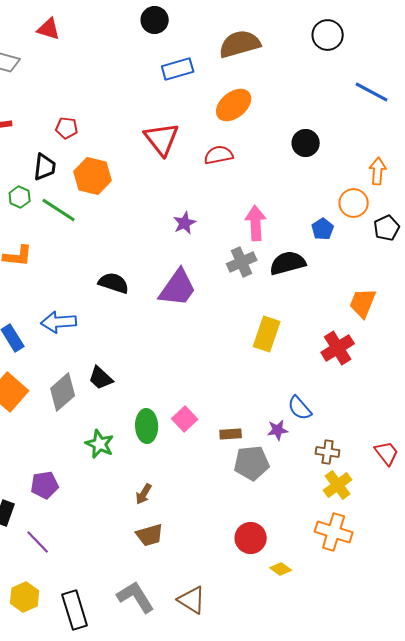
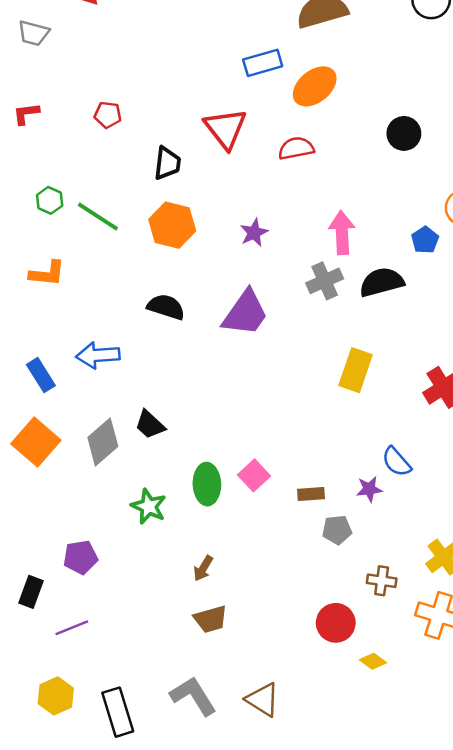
blue rectangle: (178, 69) -> (263, 63), moved
black trapezoid: (45, 167) -> (167, 163), moved
orange hexagon: (93, 176) -> (172, 225), moved
brown cross: (328, 452) -> (382, 581), moved
gray pentagon: (252, 463) -> (337, 530), size x0.7
purple line: (38, 542) -> (72, 628), turned -68

